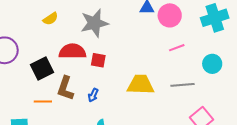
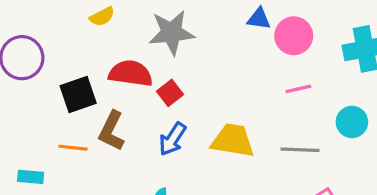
red square: (98, 60) -> (170, 93), turned 35
blue arrow: (93, 95) -> (172, 139), moved, size x1.5

